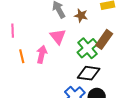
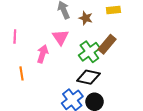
pink line: (13, 31) -> (15, 37), moved
orange line: (22, 56) -> (21, 73), moved

